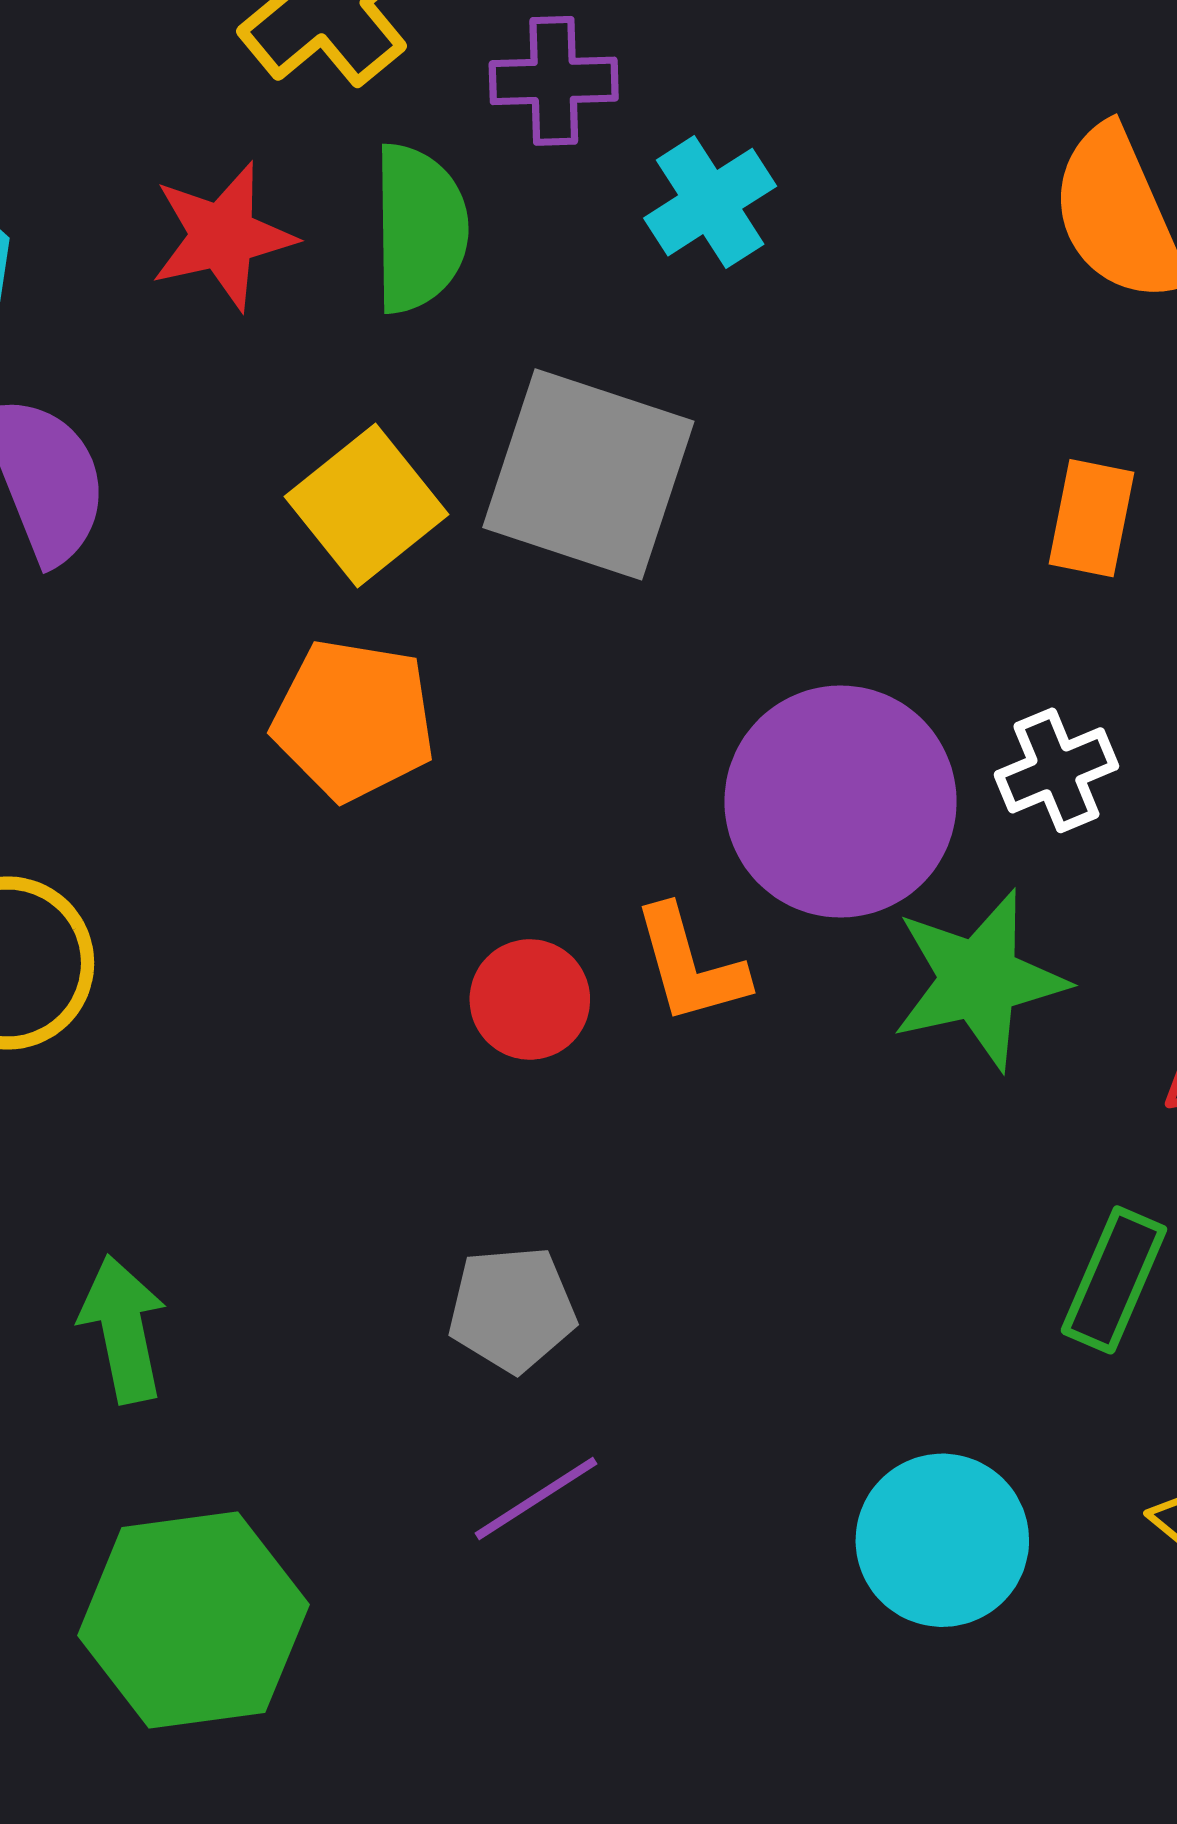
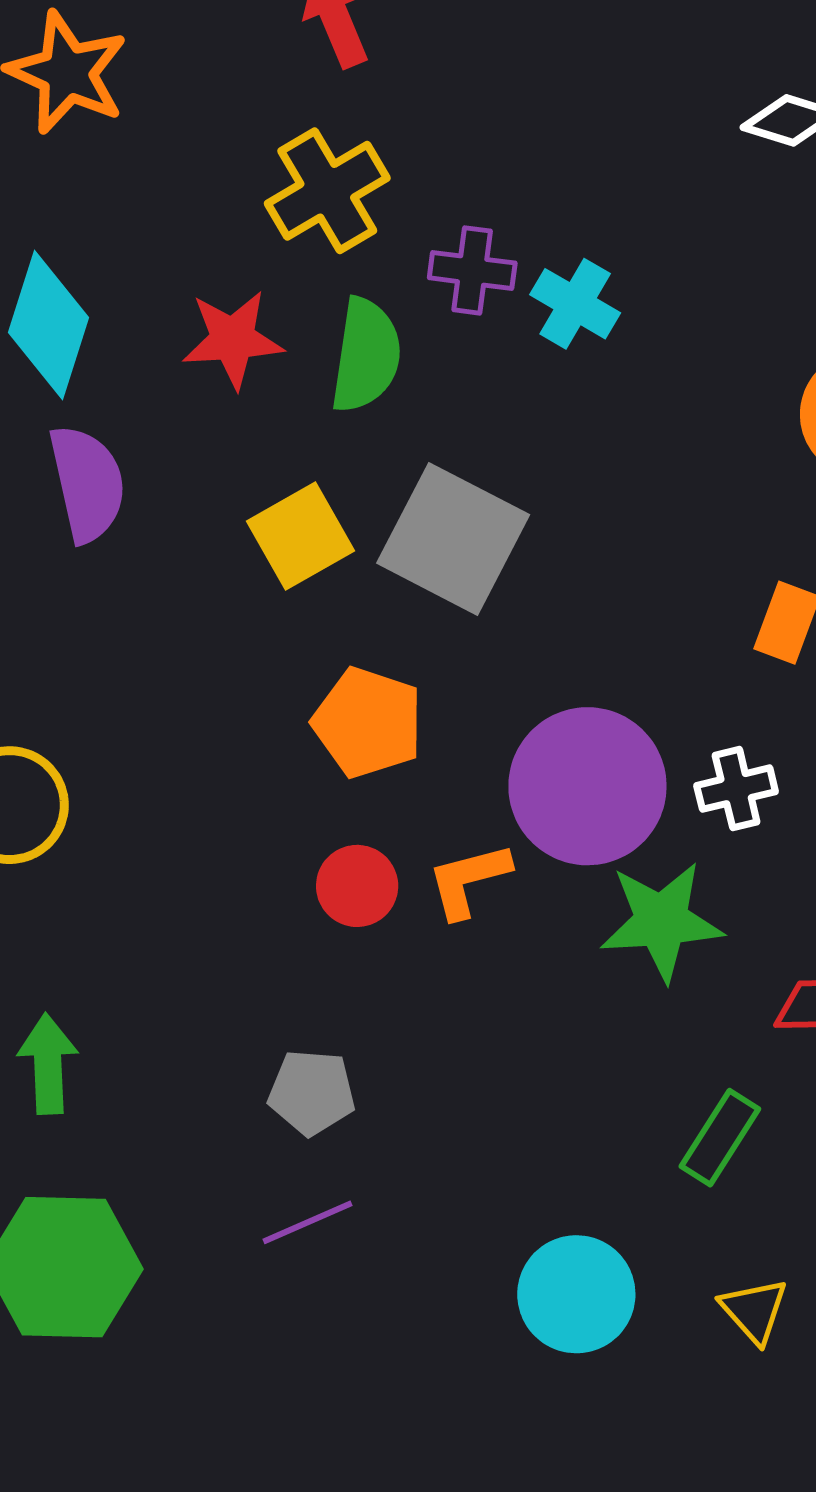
cyan cross: (710, 202) -> (575, 304), moved, turned -36
orange pentagon: (354, 720) -> (368, 723), moved
orange L-shape: (690, 965) -> (469, 880), turned 82

